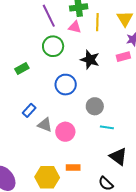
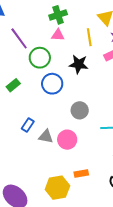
purple line: (49, 16) -> (19, 38), moved
yellow line: (97, 22) -> (89, 37), moved
blue circle: (66, 85) -> (52, 84), moved
gray circle: (95, 106) -> (80, 110), moved

